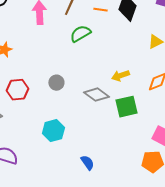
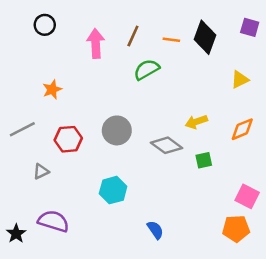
gray circle: (56, 83) -> (117, 130), size x1.5
green square: (126, 107) -> (204, 160), size x0.6

